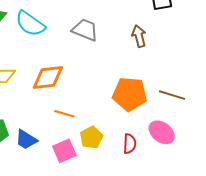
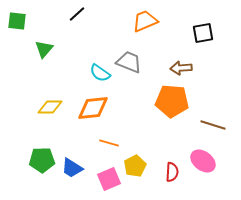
cyan semicircle: (30, 24) -> (100, 73), moved, size x0.7
brown arrow: (139, 36) -> (181, 68), turned -80
orange pentagon: (130, 94) -> (172, 101), moved

